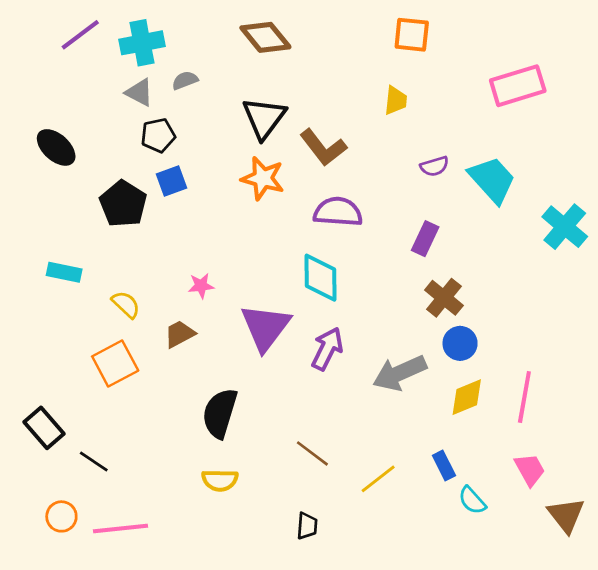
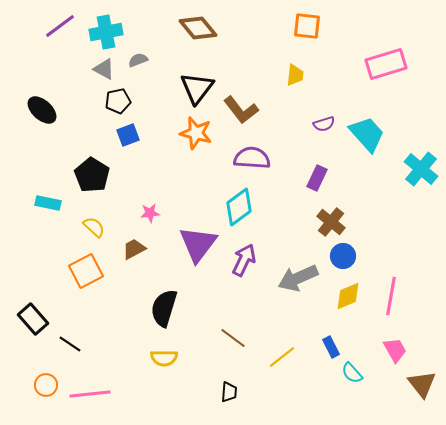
black pentagon: (123, 204) -> (92, 175), moved
cyan diamond: (320, 278) -> (239, 207), turned 54

